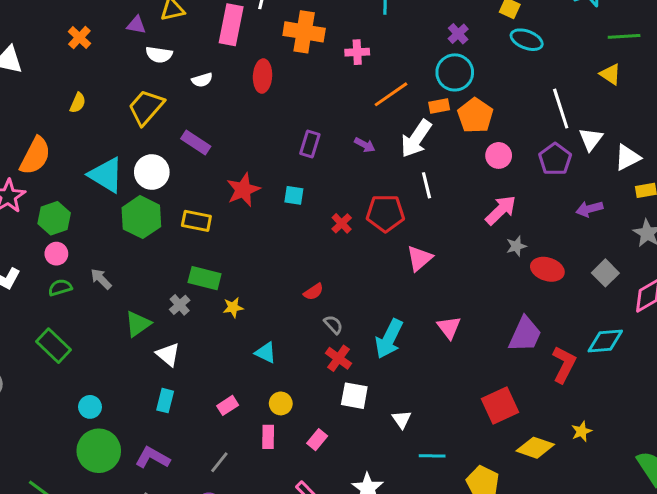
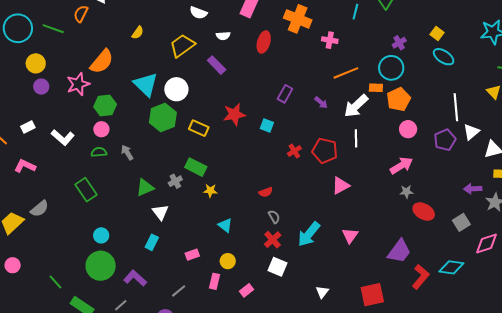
purple rectangle: (196, 143) -> (217, 65), moved
purple arrow: (589, 209) -> (473, 189), moved
white triangle: (402, 419) -> (322, 292), moved

